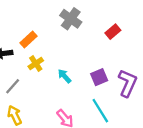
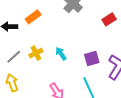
yellow cross: (36, 64) -> (36, 53), moved

